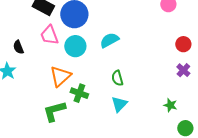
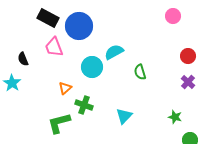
cyan circle: (75, 46) -> (92, 67), moved
orange triangle: (60, 76) -> (65, 88), size x0.6
green semicircle: (117, 78) -> (140, 72), moved

